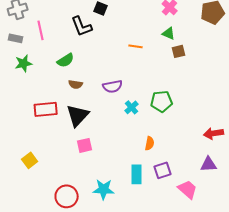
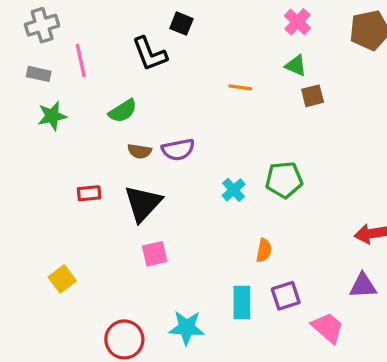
purple semicircle: (113, 86) -> (178, 150), moved
red rectangle: (46, 109) -> (89, 193), size x0.6

